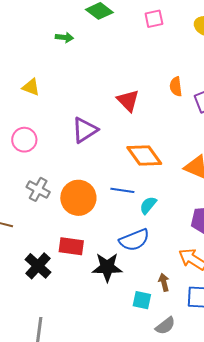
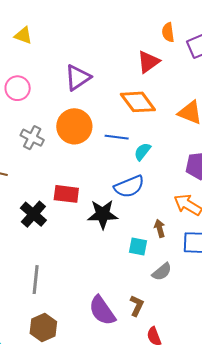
red triangle: (128, 100) -> (148, 62), moved, turned 40
orange circle: (78, 198) -> (74, 126), moved

